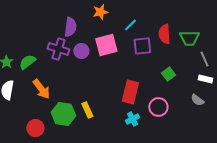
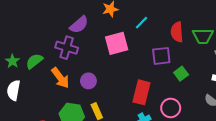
purple semicircle: (70, 27) -> (79, 25), turned 42
purple square: (142, 46) -> (161, 56), moved
purple circle: (81, 51) -> (88, 81), moved
orange arrow: (41, 89) -> (60, 78), moved

